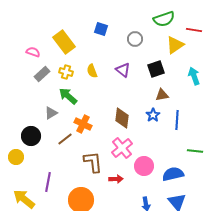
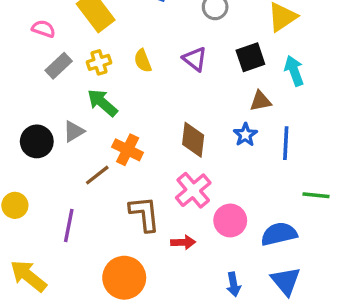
yellow cross: (66, 72) -> (99, 62), turned -32
cyan arrow: (194, 76) -> (294, 71), moved
black circle: (31, 136) -> (37, 141), moved
purple line: (48, 182) -> (69, 226), moved

